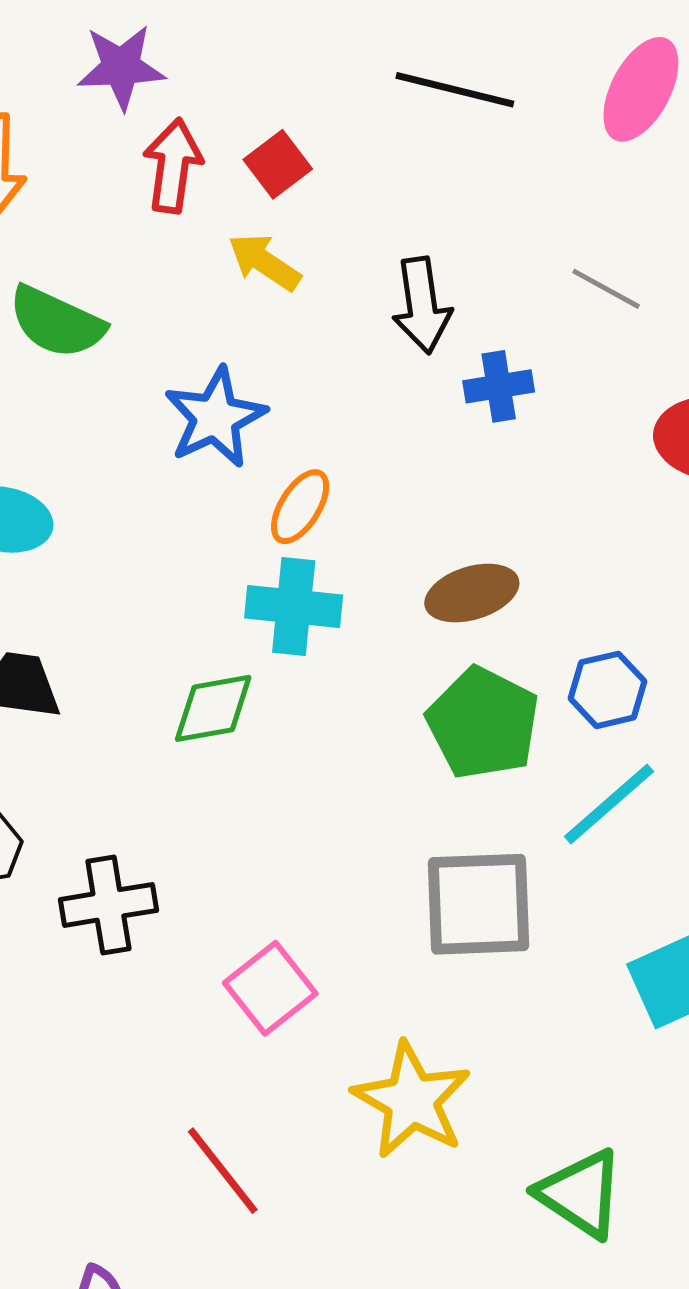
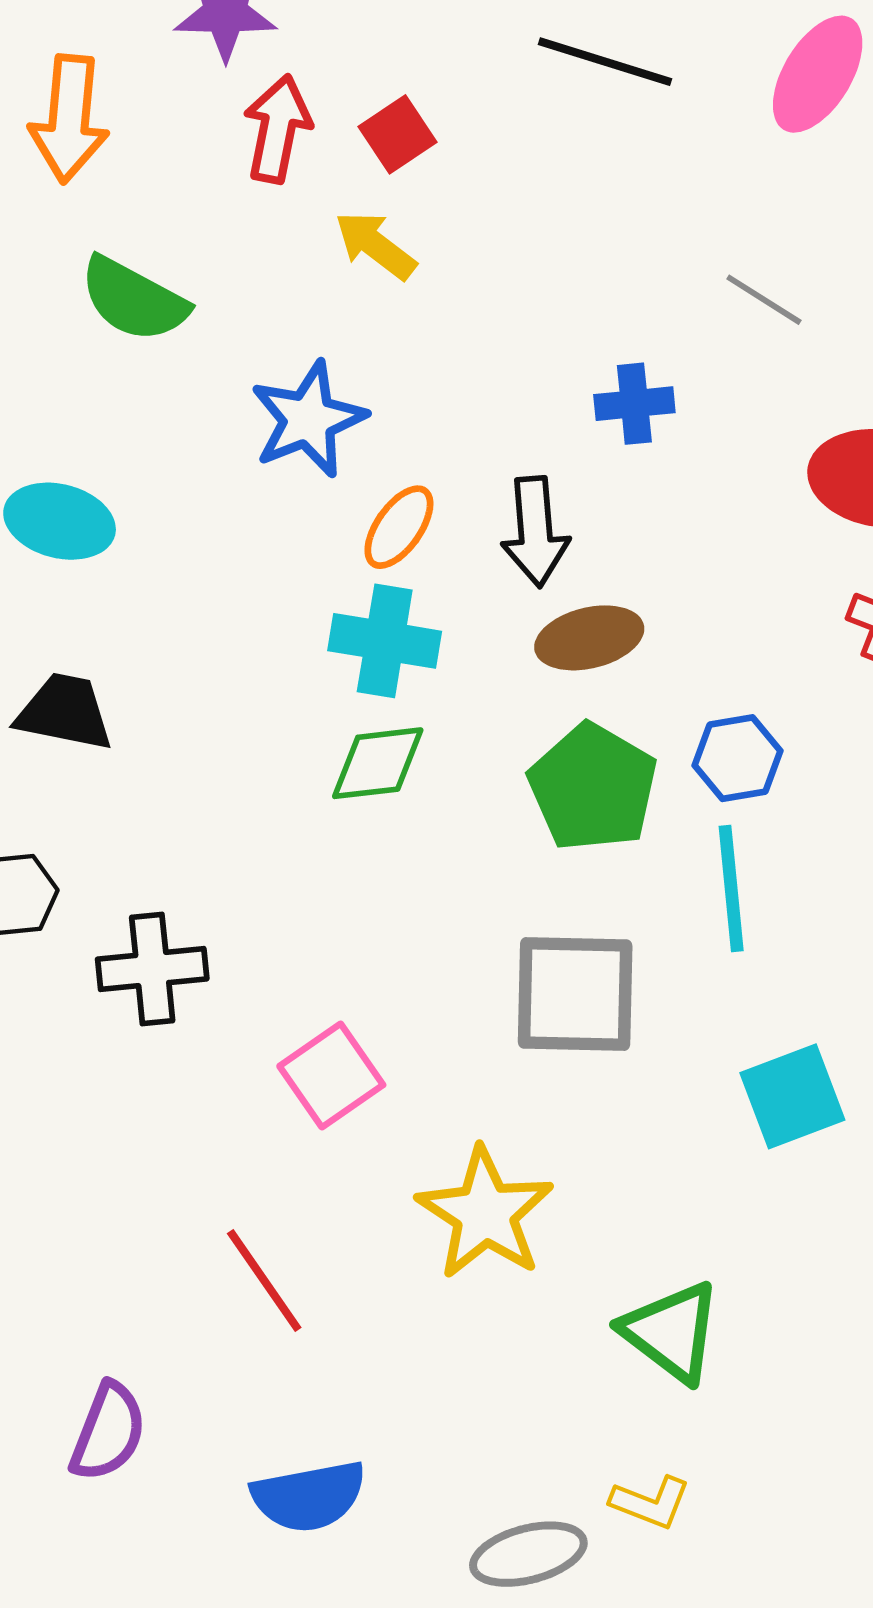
black arrow: (422, 305) -> (535, 532), moved
green diamond: (213, 708) -> (378, 763), moved
cyan line: (609, 804) -> (731, 889), turned -58

